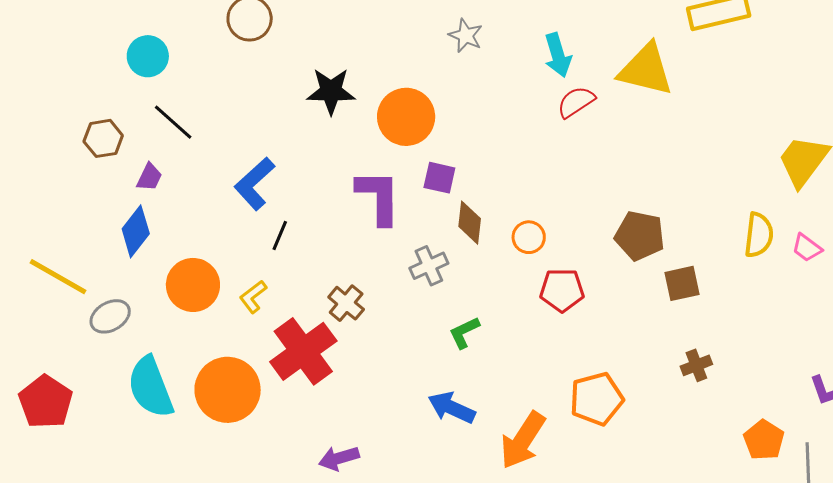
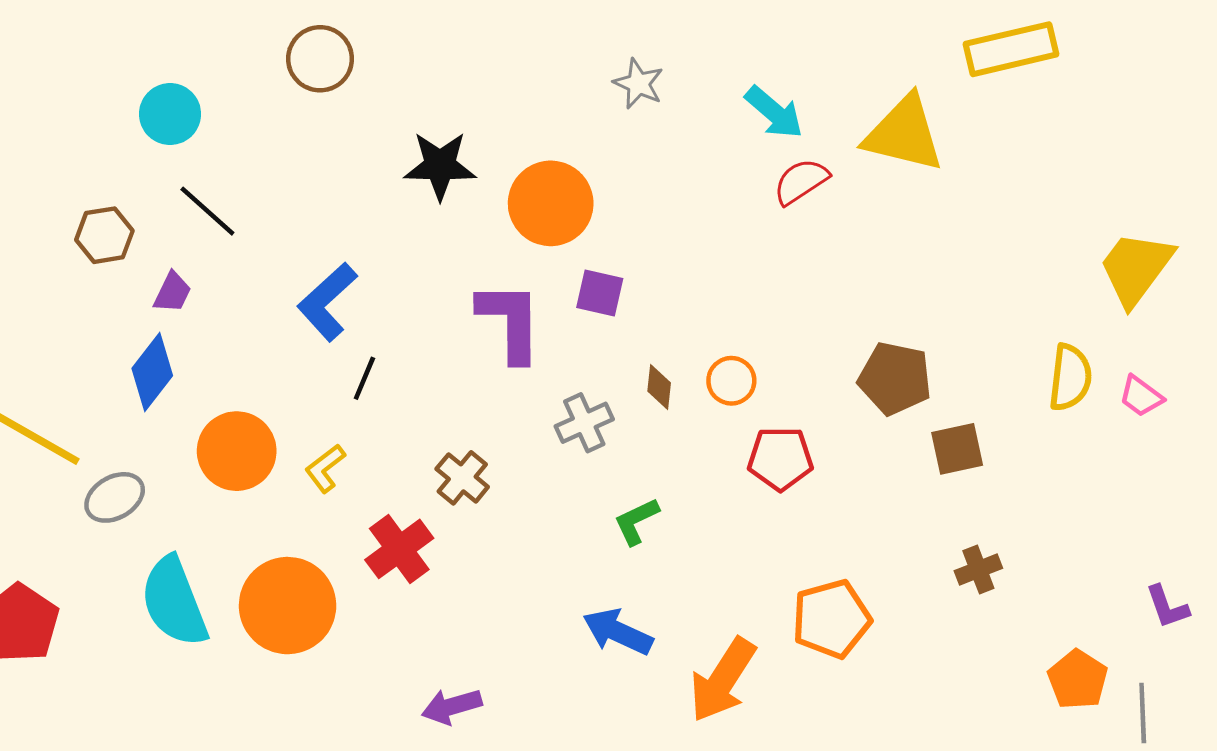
cyan arrow: (558, 55) -> (774, 112), turned -33
brown diamond: (470, 223) -> (659, 387), moved, size x0.7
red cross: (303, 351) -> (399, 549), size x0.7

